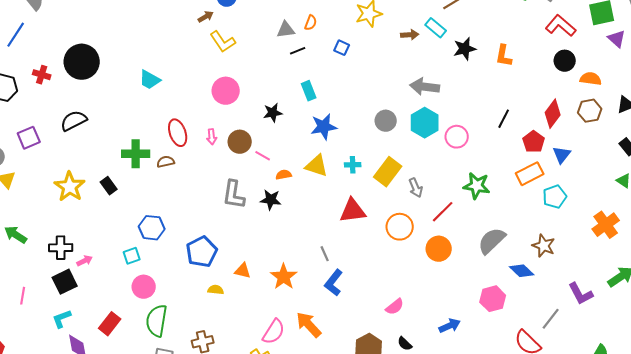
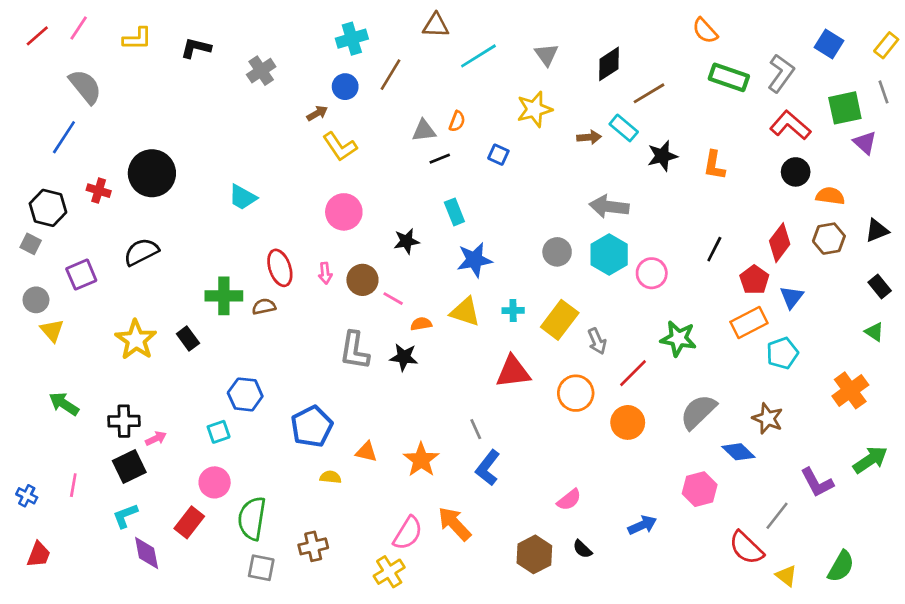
pink circle: (144, 287) -> (215, 482), moved

